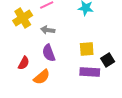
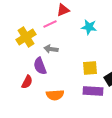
purple semicircle: (49, 53) -> (40, 66), moved
orange semicircle: (42, 77) -> (55, 95), moved, turned 36

